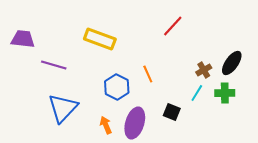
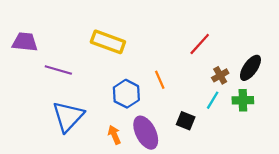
red line: (173, 26) -> (200, 44), moved
purple ellipse: (135, 123) -> (146, 133), turned -44

